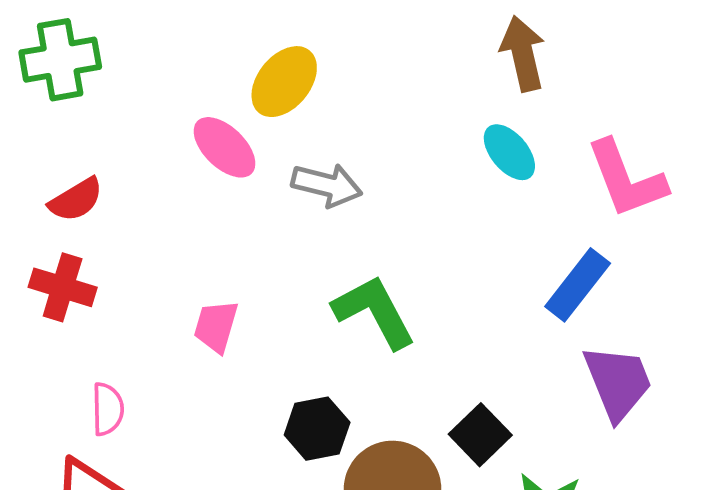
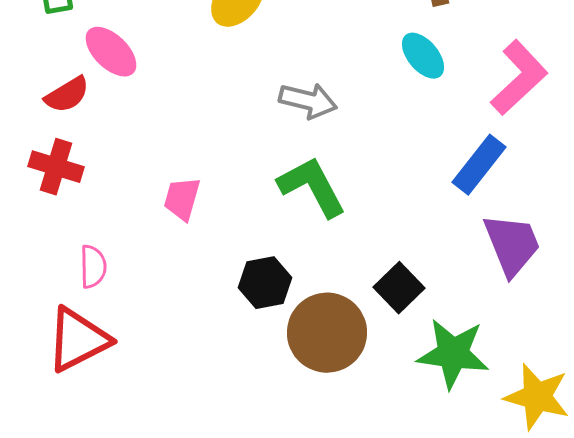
pink ellipse: (225, 147) -> (111, 52), moved
pink L-shape: (626, 179) -> (519, 78), turned -112
gray arrow: (327, 185) -> (308, 101), moved

